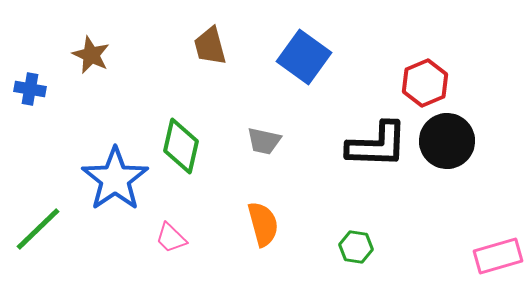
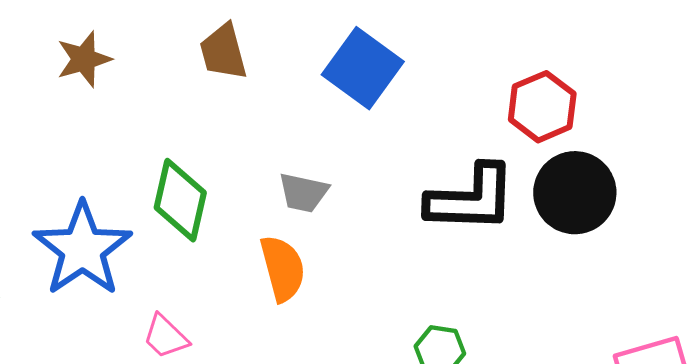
brown star: (91, 55) -> (84, 59), moved, turned 30
orange semicircle: (263, 224) -> (283, 268), moved

